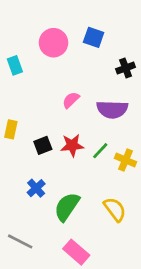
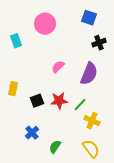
blue square: (94, 37) -> (89, 18), moved
purple semicircle: (112, 109) -> (89, 74), turned -70
yellow cross: (126, 160) -> (92, 121), moved
green semicircle: (67, 207) -> (55, 147), size x0.6

